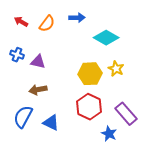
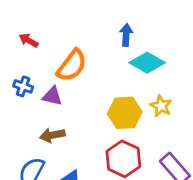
blue arrow: (77, 18) -> (126, 35), moved, turned -84
orange semicircle: (47, 24) -> (72, 65), moved, size x1.4

